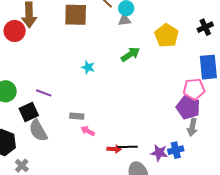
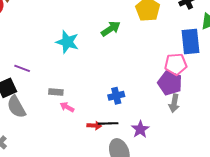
cyan star: (88, 67) -> (67, 42), size x1.6
blue cross: (176, 150) -> (116, 96), moved
purple star: (159, 153) -> (140, 129), turned 30

